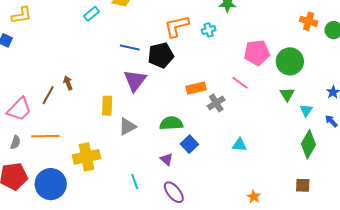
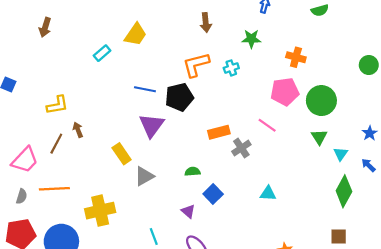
yellow L-shape: (22, 15) -> (57, 105), moved
orange cross: (309, 21) -> (296, 57), moved
yellow rectangle: (107, 106) -> (122, 154), turned -36
green semicircle: (171, 123) -> (193, 171), size x0.6

